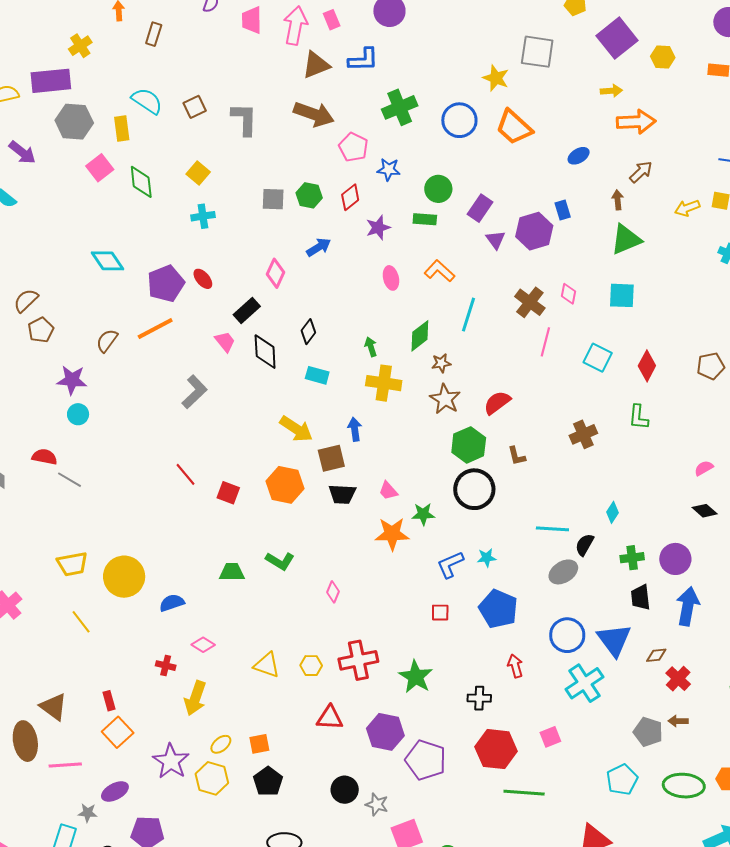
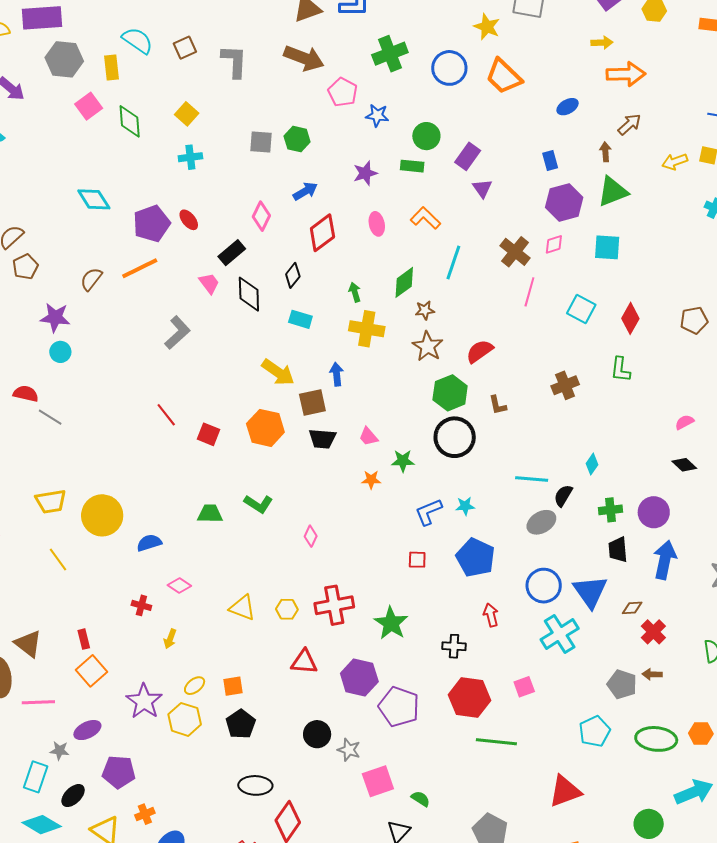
red diamond: (350, 197) -> (322, 233), moved, size x1.4
purple hexagon: (534, 231) -> (564, 202), moved
pink diamond: (569, 294) -> (554, 244), turned 60
orange star: (392, 534) -> (371, 480), size x0.6
yellow arrow: (195, 698) -> (170, 639), size x0.6

